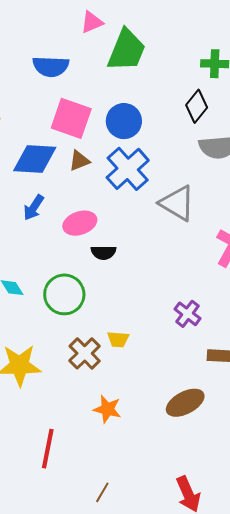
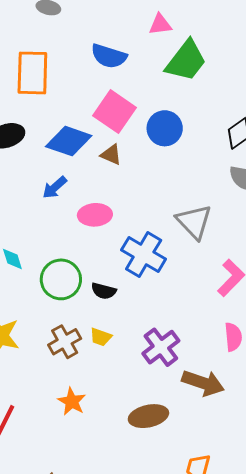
brown triangle: (79, 161) -> (111, 155), turned 30
blue cross: (128, 169) -> (144, 255), moved, turned -33
black semicircle: (104, 252) -> (104, 291), moved
purple cross: (188, 314) -> (161, 347), moved, size x1.4

